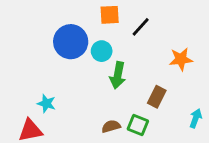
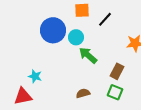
green arrow: (118, 75) -> (88, 55), turned 120
green square: (138, 125) -> (115, 92), moved

